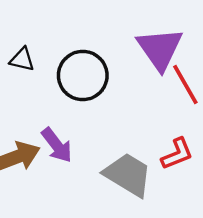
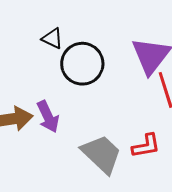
black triangle: (22, 59) -> (52, 39), moved

